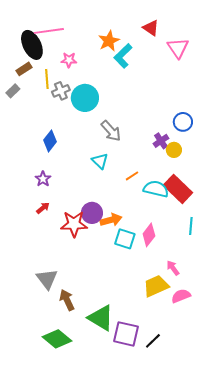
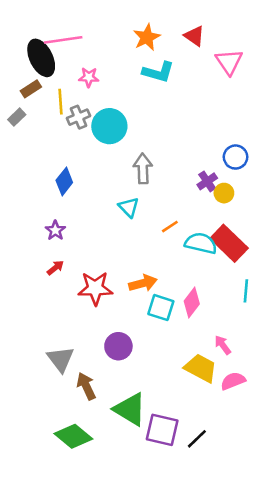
orange star: (109, 41) -> (147, 37), moved
cyan L-shape: (123, 56) -> (158, 72), turned -120
gray arrow: (111, 131) -> (143, 169), turned -140
purple circle: (92, 213) -> (118, 346), moved
yellow trapezoid: (156, 286) -> (201, 368), turned 52

